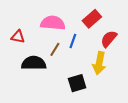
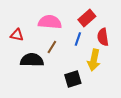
red semicircle: (109, 39) -> (103, 37), turned -48
blue line: (73, 41) -> (78, 39), moved

